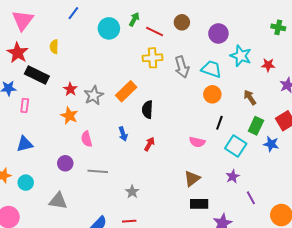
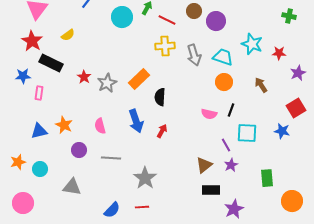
purple circle: (218, 33) -> (216, 21), moved
yellow semicircle: (54, 47) -> (68, 35), turned -128
orange star: (69, 116) -> (64, 125), moved
green rectangle: (256, 126) -> (267, 178), moved, turned -30
blue arrow: (123, 134) -> (136, 121), size x1.6
pink semicircle: (197, 142) -> (209, 114), moved
cyan square: (236, 146) -> (247, 133), turned -30
purple star: (233, 176) -> (231, 165), moved
gray star: (132, 192) -> (145, 178), size x1.6
purple line: (251, 198) -> (226, 145), moved

